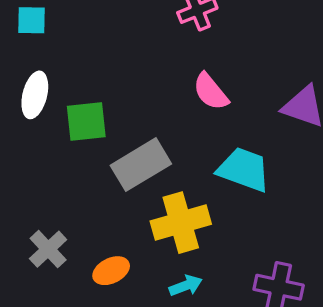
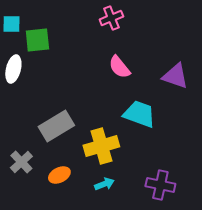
green square: (86, 121) -> (37, 40), moved
gray rectangle: (141, 165) -> (56, 126), moved

